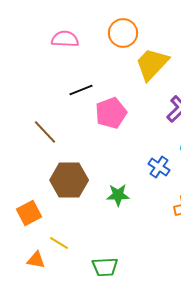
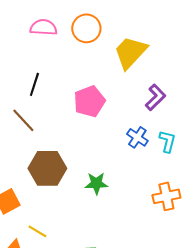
orange circle: (123, 33) -> (86, 28), moved
black line: (81, 90) -> (34, 84), moved, turned -50
blue cross: (159, 167) -> (137, 137), moved

